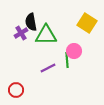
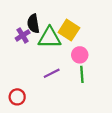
yellow square: (87, 23) -> (69, 30), moved
green line: (67, 60) -> (82, 74), moved

